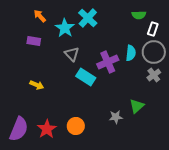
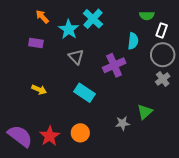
cyan semicircle: (131, 53) -> (133, 41), moved
cyan rectangle: (86, 77) -> (85, 93), moved
purple semicircle: (19, 129) -> (20, 136), turned -75

